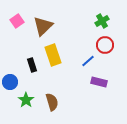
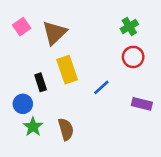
blue line: (88, 61) -> (101, 87), moved
blue circle: (10, 82) -> (23, 104), moved
purple rectangle: (99, 82) -> (142, 104), moved

